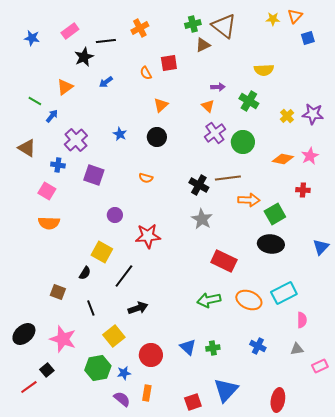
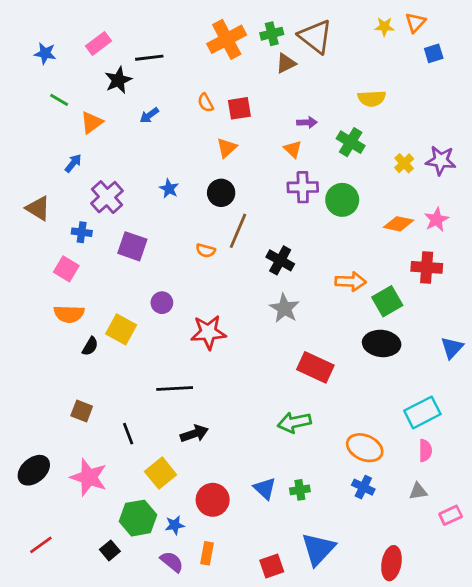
orange cross: (140, 28) -> (227, 39), moved, size x1.5
red square: (169, 63) -> (239, 108), moved
green line: (35, 101) -> (59, 100), moved
purple cross: (215, 133) -> (303, 187), turned 35
brown line: (228, 178) -> (238, 231), moved, turned -60
red cross: (303, 190) -> (427, 267), size x1.5
yellow square: (102, 252) -> (121, 329), moved
black semicircle: (85, 273) -> (90, 346), moved
black line: (124, 276) -> (175, 389), turned 50
cyan rectangle: (284, 293) -> (422, 412), moved
orange ellipse: (249, 300) -> (365, 448), moved
black square: (47, 370) -> (110, 550), moved

